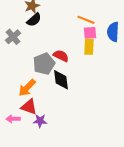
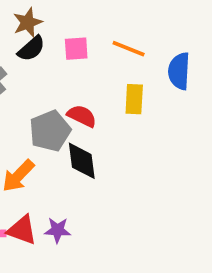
pink square: (90, 33) -> (76, 49), moved
red triangle: (29, 107) -> (22, 230), moved
purple star: (40, 121) -> (58, 230), moved

